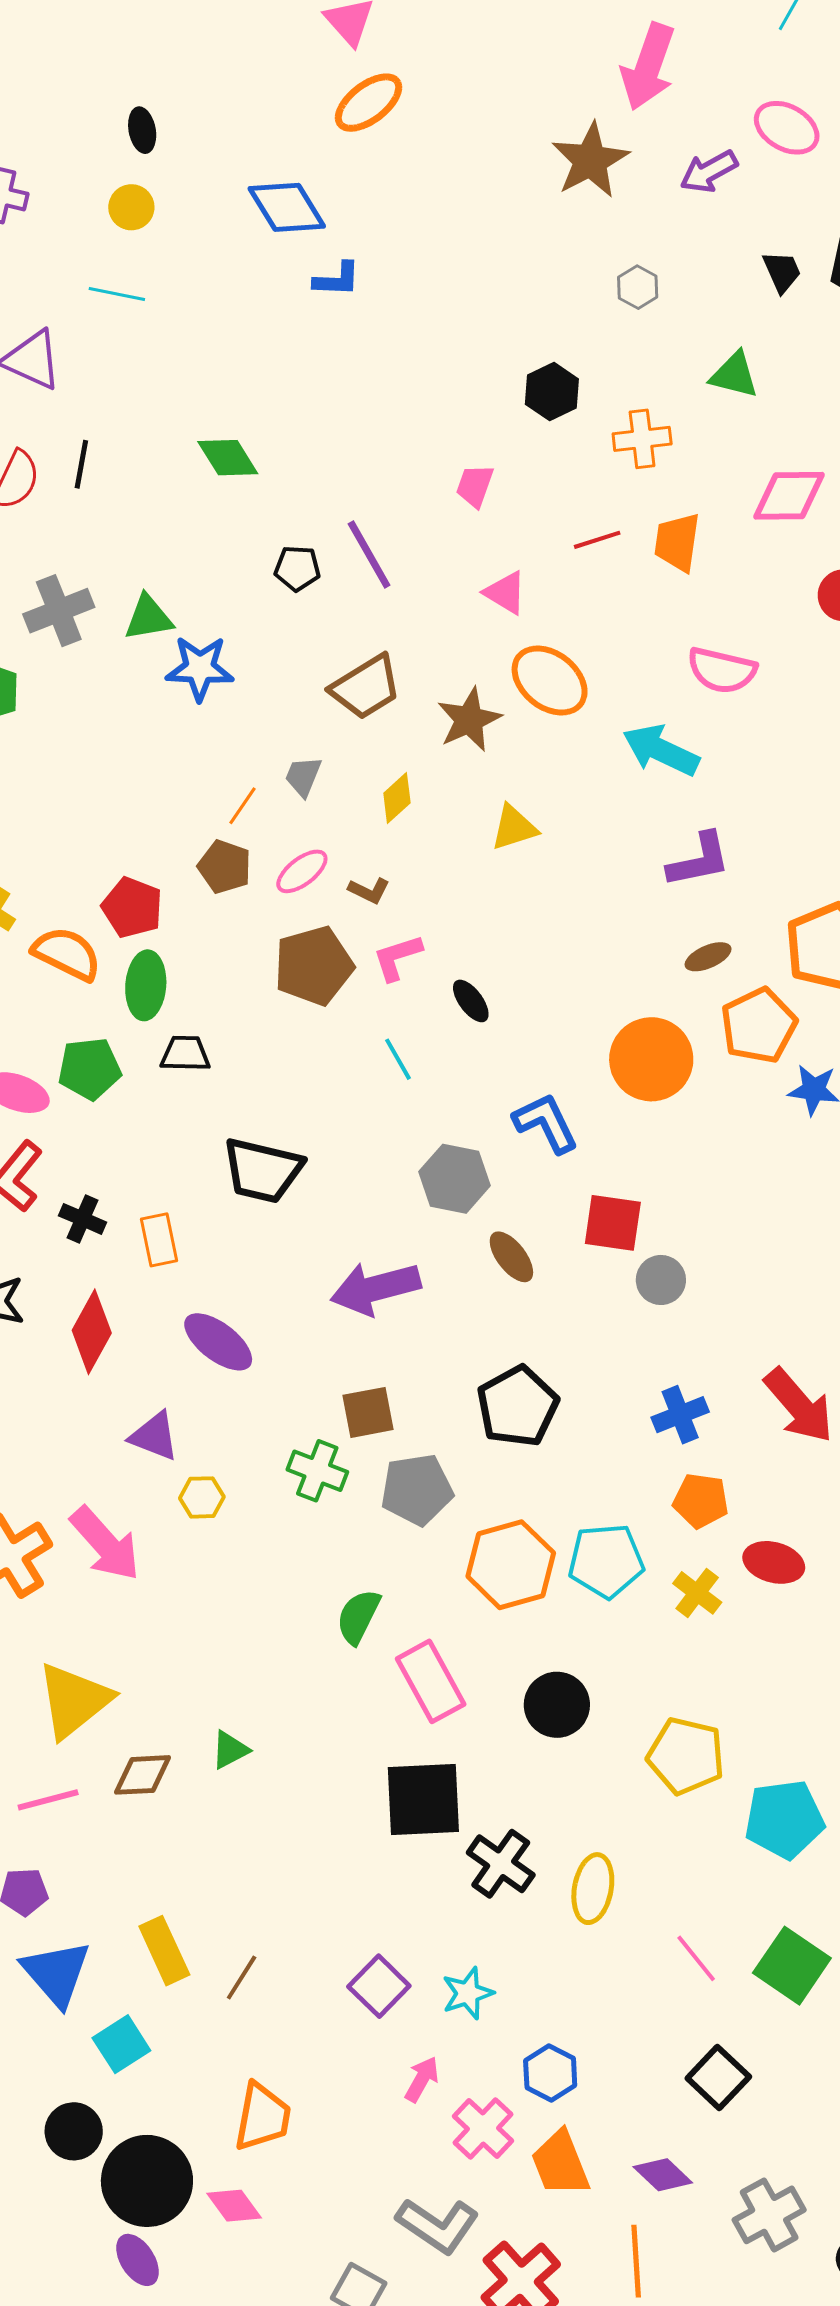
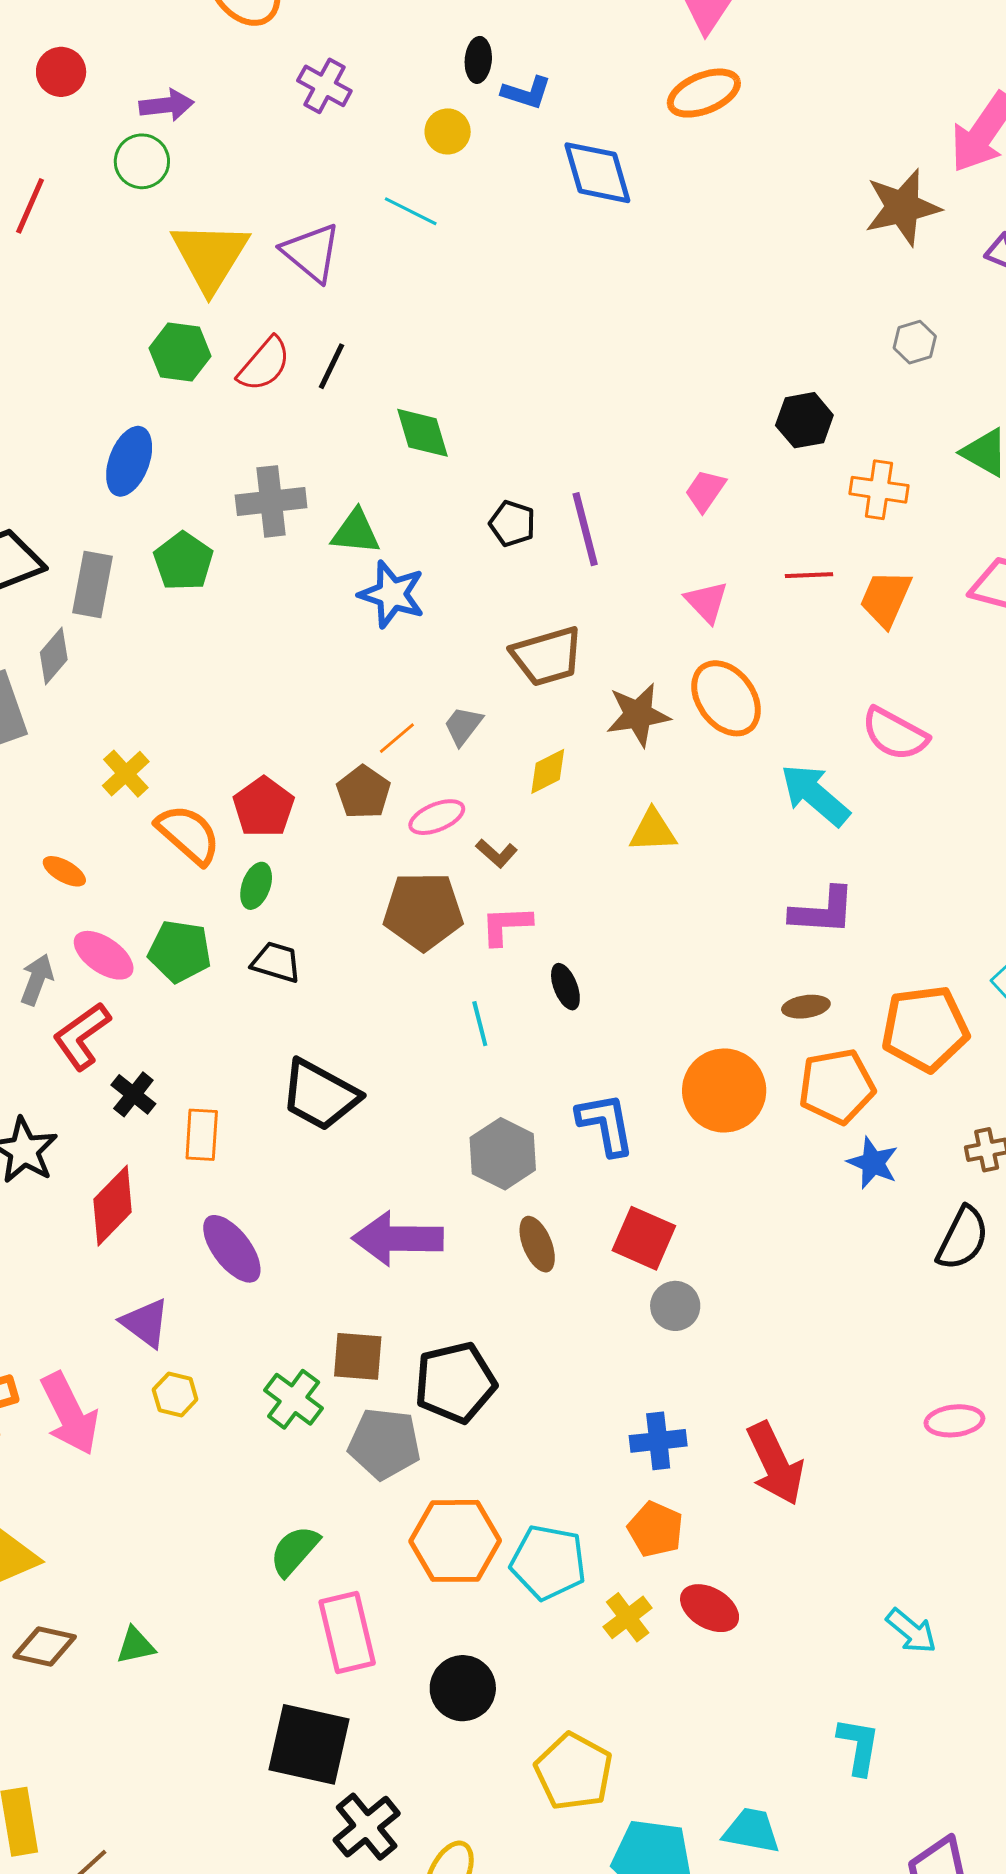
blue L-shape: (337, 279) -> (526, 93), moved
green diamond: (228, 458) -> (422, 433), moved
green ellipse: (146, 985) -> (256, 886), size x0.7
black pentagon: (518, 1406) -> (455, 1382), moved

